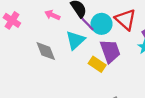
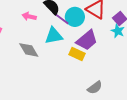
cyan triangle: (75, 40) -> (54, 36), turned 42
purple trapezoid: (110, 51) -> (87, 40), turned 80

